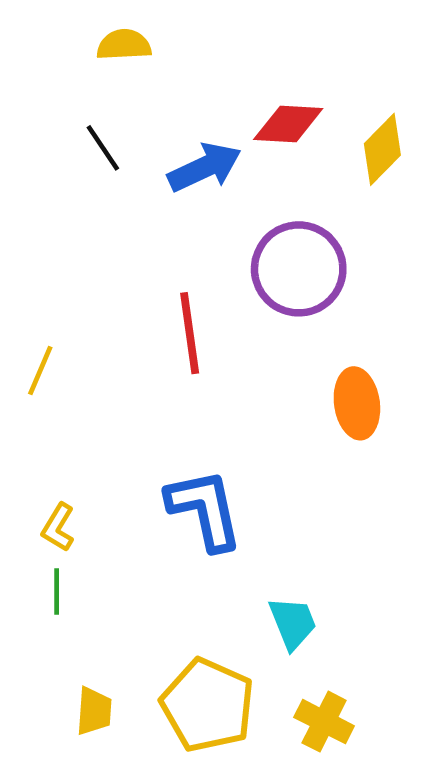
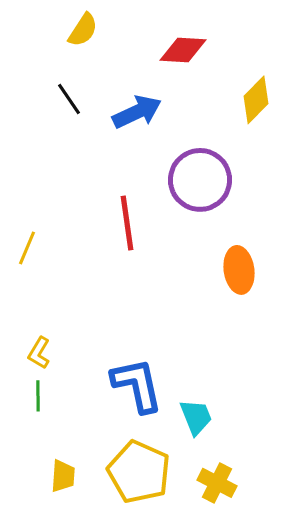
yellow semicircle: (124, 45) -> (83, 30), turned 126
red diamond: (288, 124) -> (183, 50), moved
blue L-shape: (205, 509) -> (137, 385), moved

